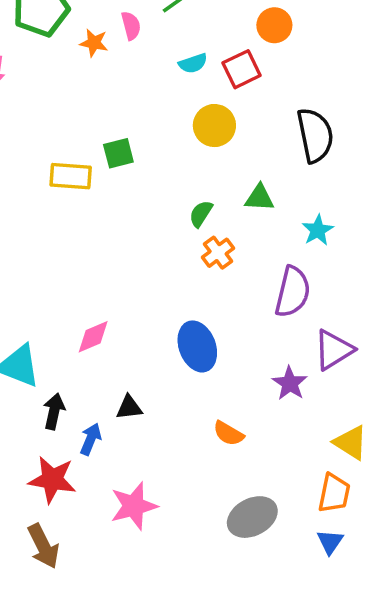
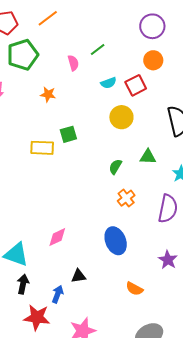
orange star: (94, 43) -> (48, 94), moved
orange cross: (218, 253) -> (126, 198), moved
black arrow: (54, 411) -> (23, 284), moved

